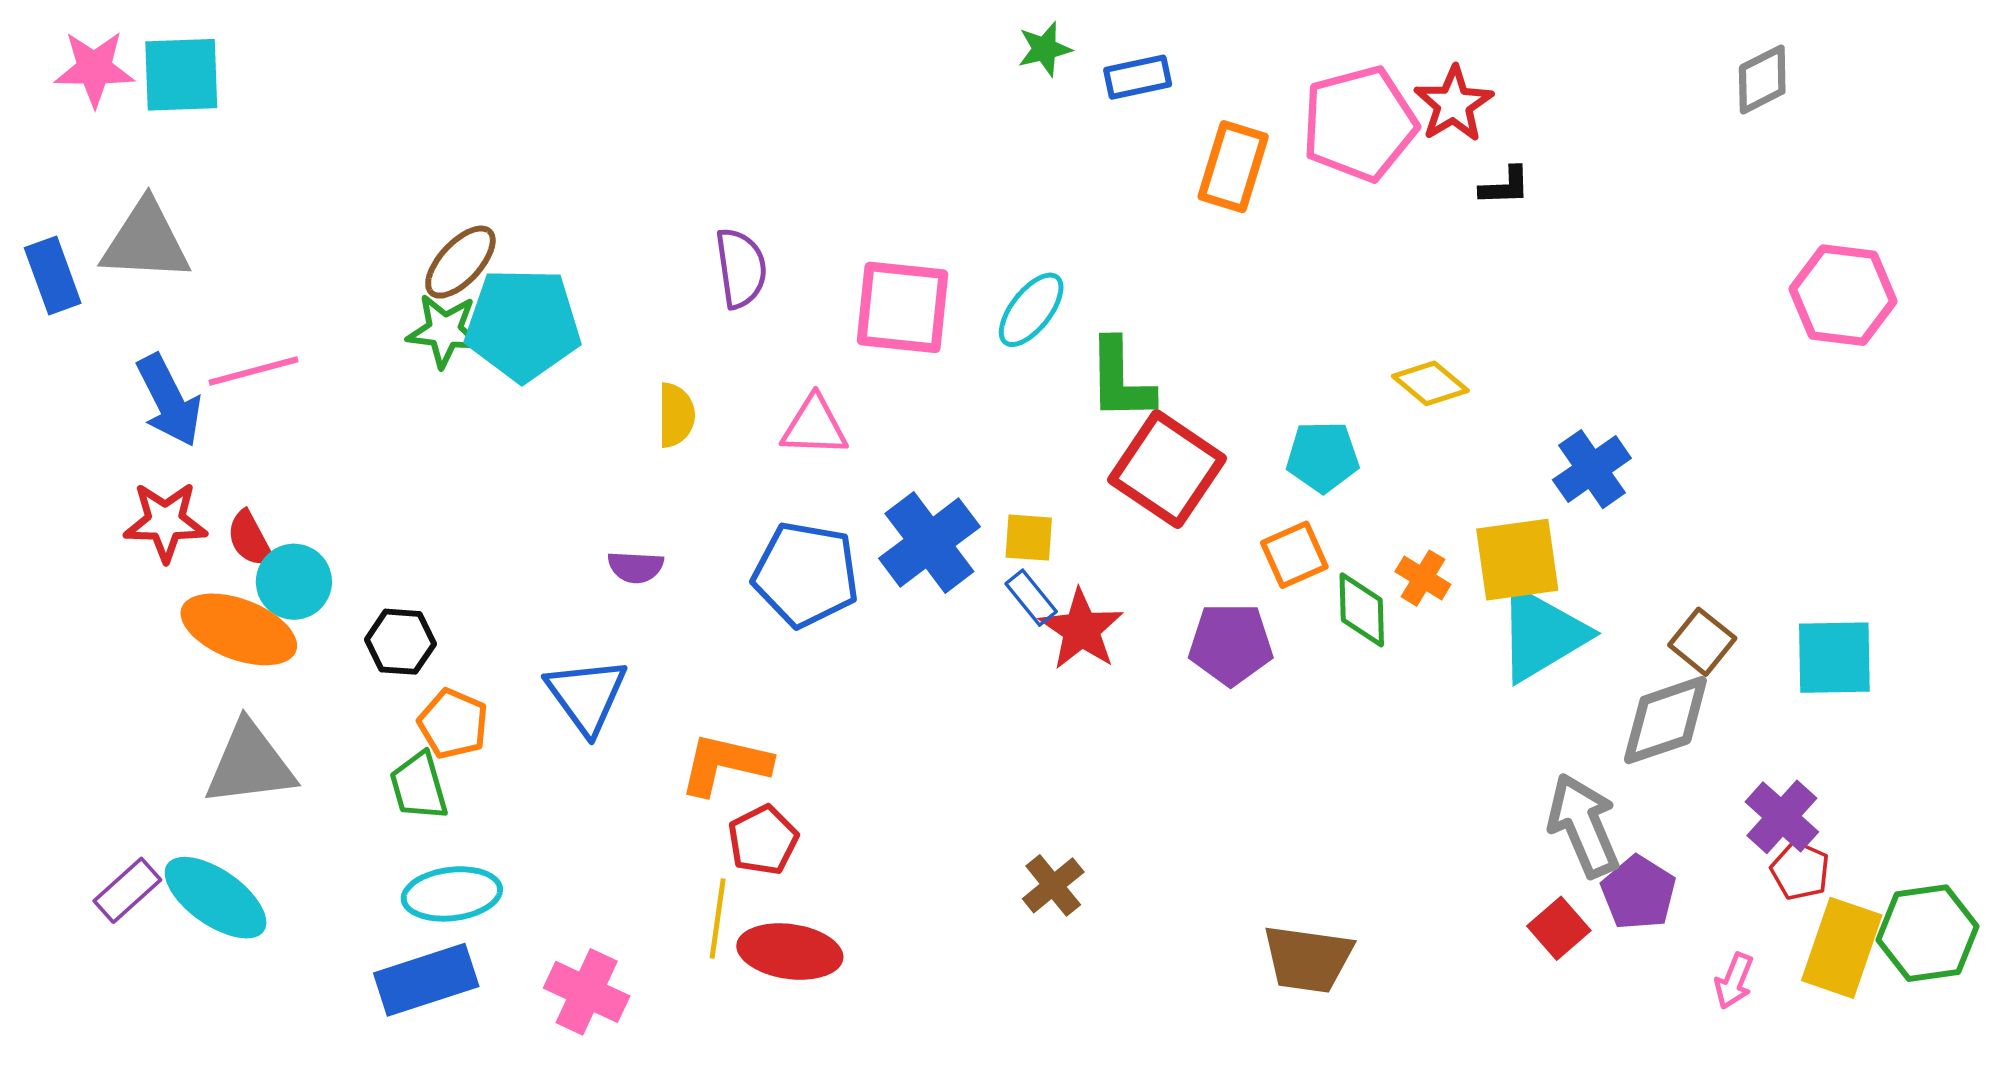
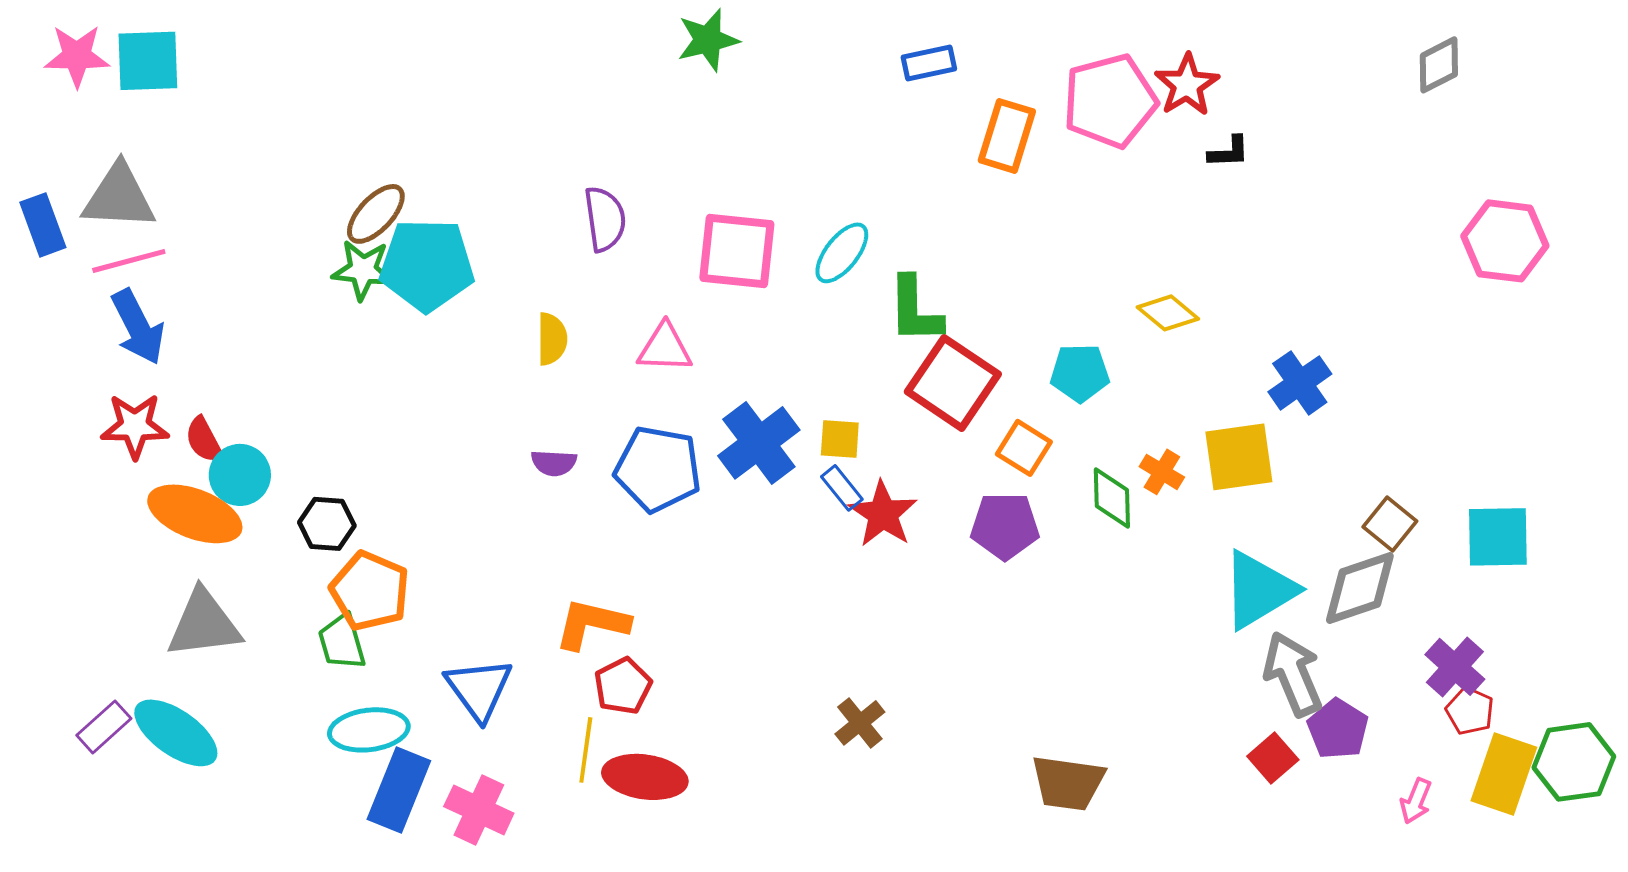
green star: (1045, 49) -> (708, 40), moved, size x1.4
pink line: (253, 371) -> (129, 261), moved
orange square: (1294, 555) -> (1024, 448), moved, turned -34
purple semicircle: (636, 567) -> (554, 463), moved
cyan triangle: (1542, 634) -> (1259, 590), moved
blue triangle: (587, 696) -> (479, 689), moved
orange pentagon: (453, 724) -> (370, 591), size x1.4
blue rectangle: (426, 980) -> (399, 790), moved, turned -50

